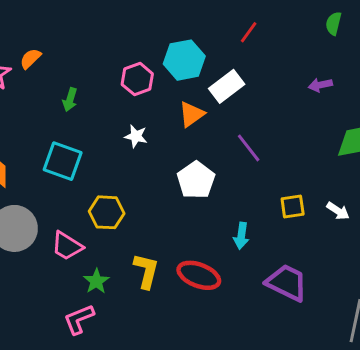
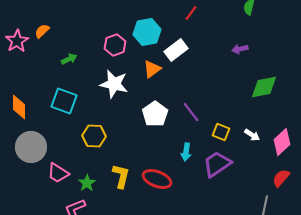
green arrow: (70, 100) -> (69, 59), turned -133
white star: (136, 136) -> (114, 84), size x1.8
purple line: (249, 148) -> (191, 112), moved
yellow square: (293, 206) -> (221, 132), turned 30
pink trapezoid: (67, 246) -> (58, 173), moved
purple trapezoid: (287, 283) -> (217, 164), moved, turned -60

